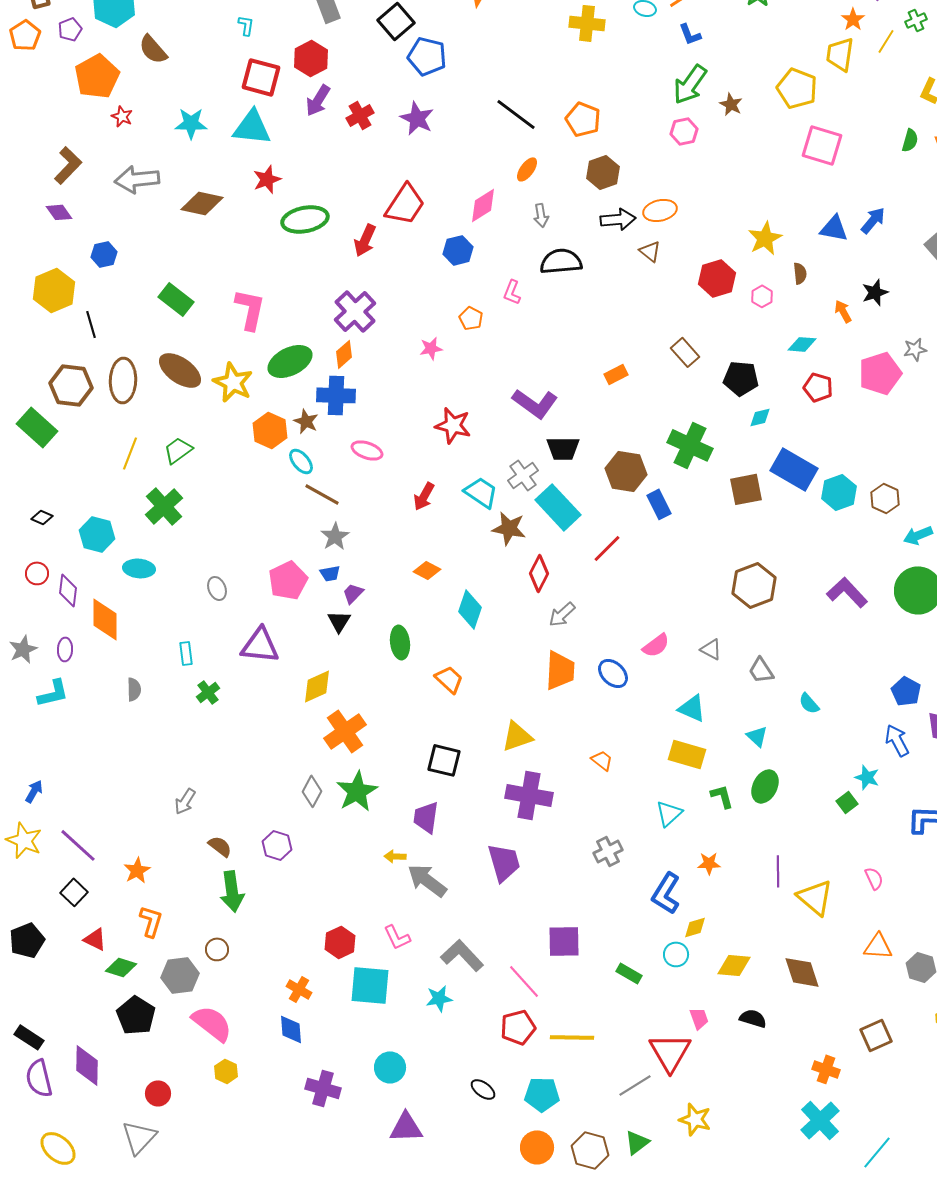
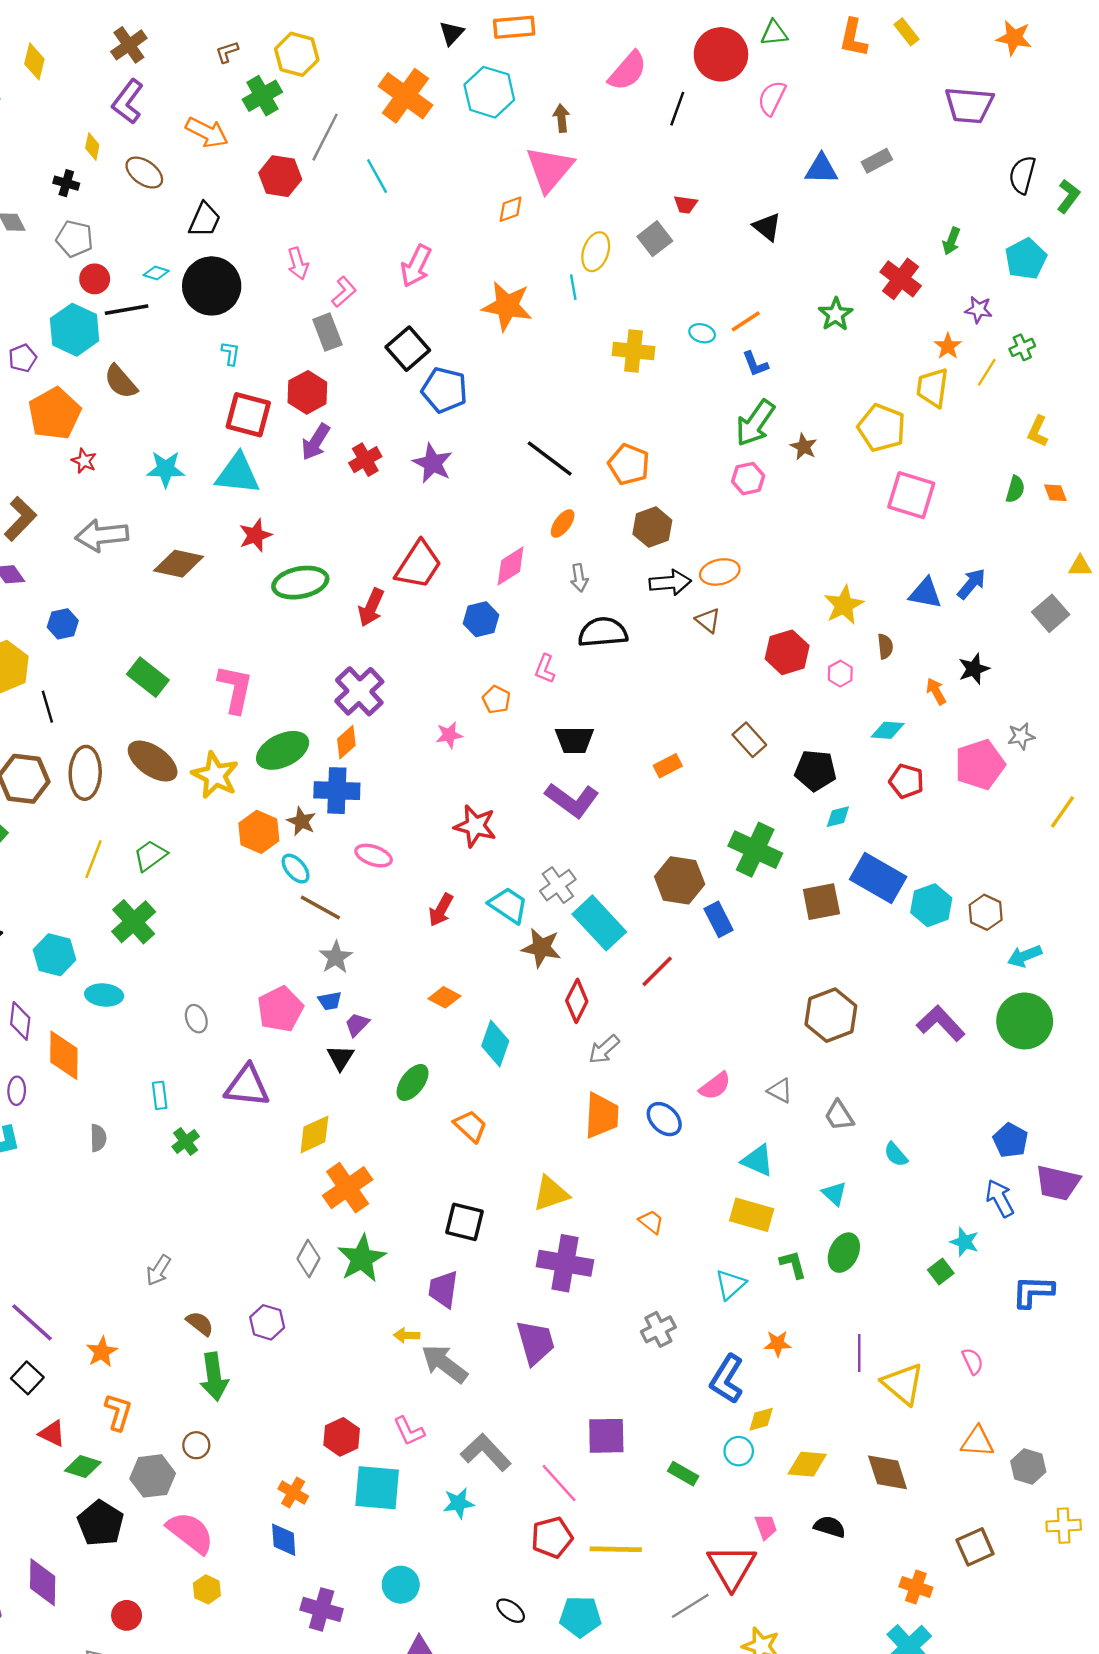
black trapezoid: (563, 448) -> (574, 740), moved
green ellipse: (400, 642) -> (413, 1082), turned 44

